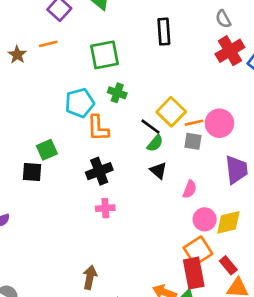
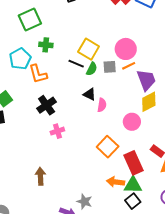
orange line: (194, 123) -> (129, 66), moved
green semicircle: (155, 143) -> (92, 69), moved
pink semicircle: (190, 189) -> (102, 105), moved
yellow diamond: (228, 222) -> (149, 102), moved
orange square: (198, 251) -> (108, 147), moved
brown arrow: (90, 277) -> (40, 176), moved

